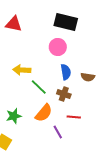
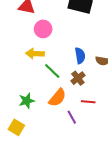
pink circle: (58, 47) -> (43, 29), moved
brown cross: (64, 94) -> (78, 78), turned 32

